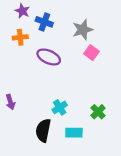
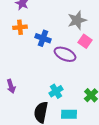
blue cross: (44, 22) -> (43, 38), moved
purple ellipse: (49, 57) -> (65, 54), moved

